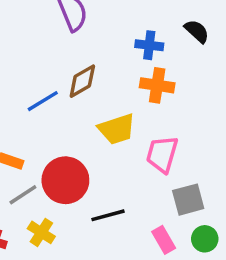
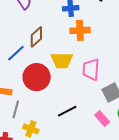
yellow trapezoid: (117, 129) -> (62, 60), turned 30
red circle: (65, 180) -> (37, 77), moved
gray line: (23, 195) -> (16, 109), turned -30

